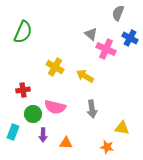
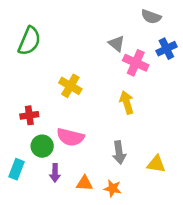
gray semicircle: (118, 13) -> (151, 17), turned -91
blue cross: (130, 38) -> (166, 49), turned 35
yellow arrow: (85, 76) -> (127, 102), moved, turned 42
gray arrow: (92, 109) -> (119, 152), moved
orange star: (107, 147) -> (113, 188), moved

